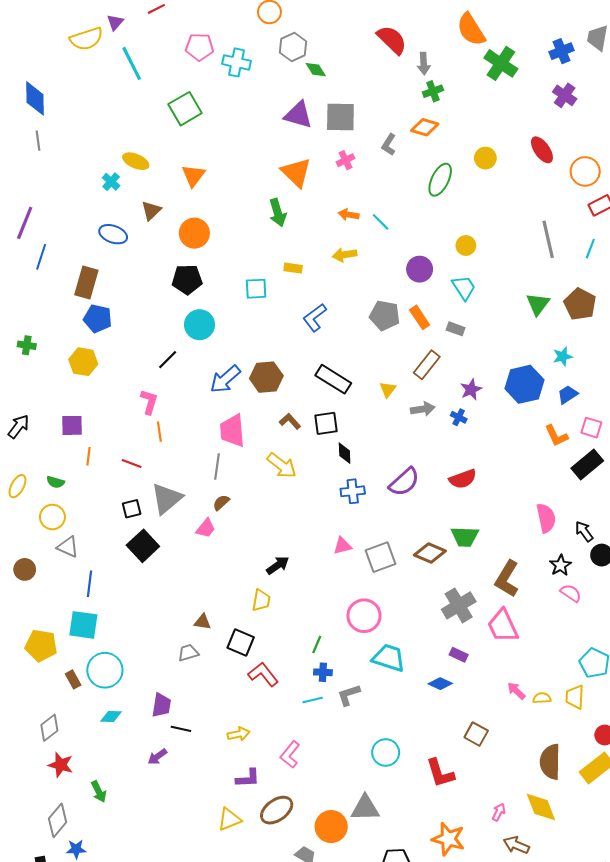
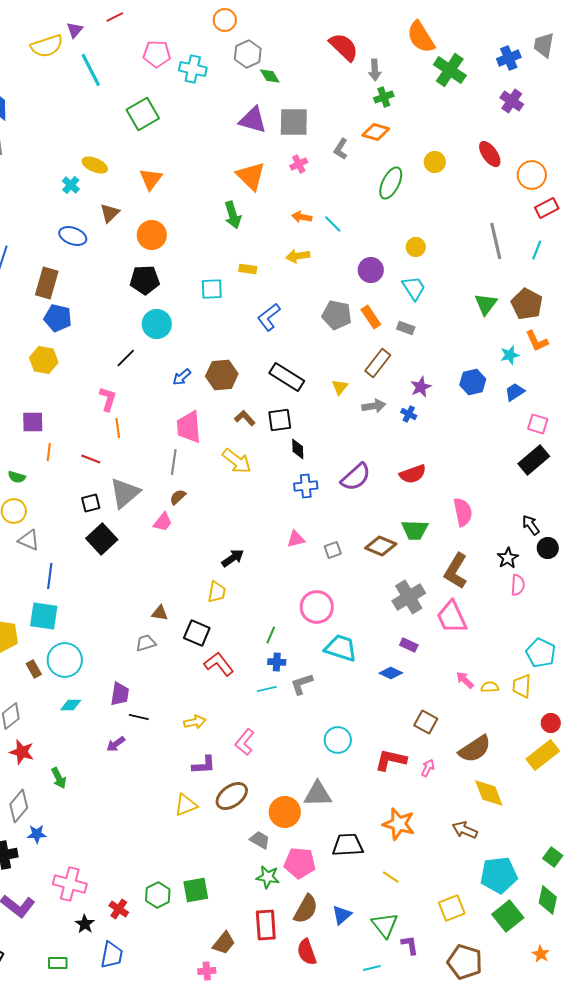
blue arrow: (225, 379) -> (182, 377), size x0.6
blue hexagon: (524, 384) -> (473, 382), size x0.7
orange L-shape: (556, 436) -> (537, 341), moved
pink semicircle: (546, 518) -> (463, 512), moved
gray square: (381, 557) -> (333, 550), size x0.6
pink semicircle: (571, 593) -> (518, 585), turned 60
brown semicircle: (550, 762) -> (475, 749), moved, turned -124
red L-shape: (440, 773) -> (391, 760), turned 120
pink arrow: (499, 812) -> (428, 768), moved

